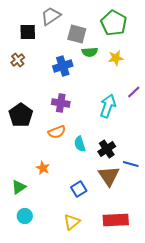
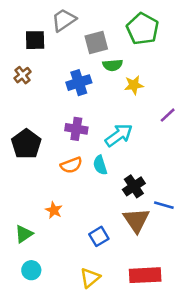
gray square: (77, 34) -> (96, 43), turned -30
yellow star: (116, 58) -> (134, 85), moved
cyan arrow: (108, 106) -> (119, 135), moved, turned 35
cyan semicircle: (80, 144) -> (100, 165), moved

